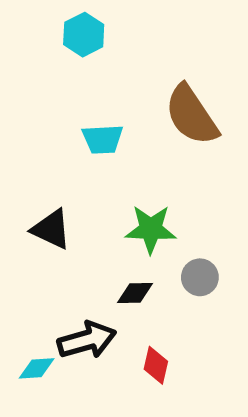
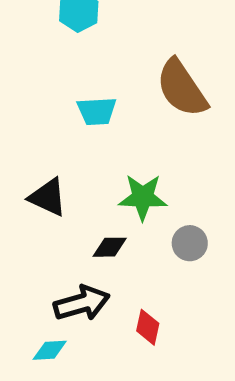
black diamond: (135, 293) -> (110, 247), moved
cyan diamond: (37, 368) -> (50, 350), moved

